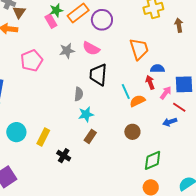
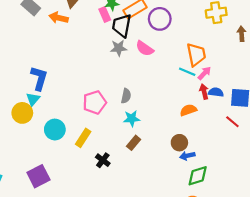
pink pentagon: (32, 61) -> (95, 102), moved
blue semicircle: (157, 69) -> (216, 92), moved
black trapezoid: (98, 75) -> (122, 26), moved
cyan line: (126, 92) -> (187, 72), moved, turned -49
pink arrow: (166, 93) -> (204, 73), moved
blue arrow: (170, 122) -> (187, 156), moved

